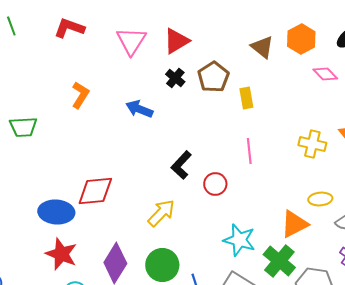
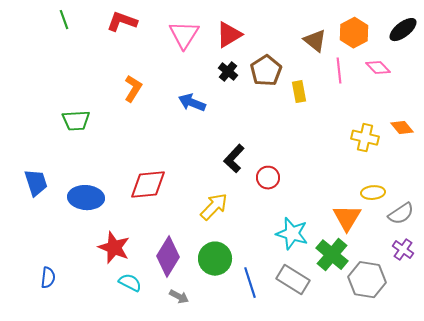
pink line: (249, 151) -> (339, 71), moved
blue ellipse: (56, 212) -> (86, 198), moved
orange triangle: (294, 224) -> (347, 218), turned -32

